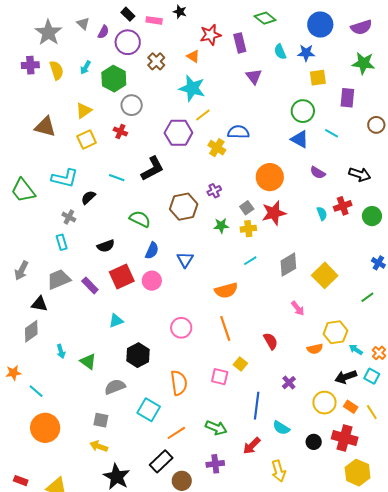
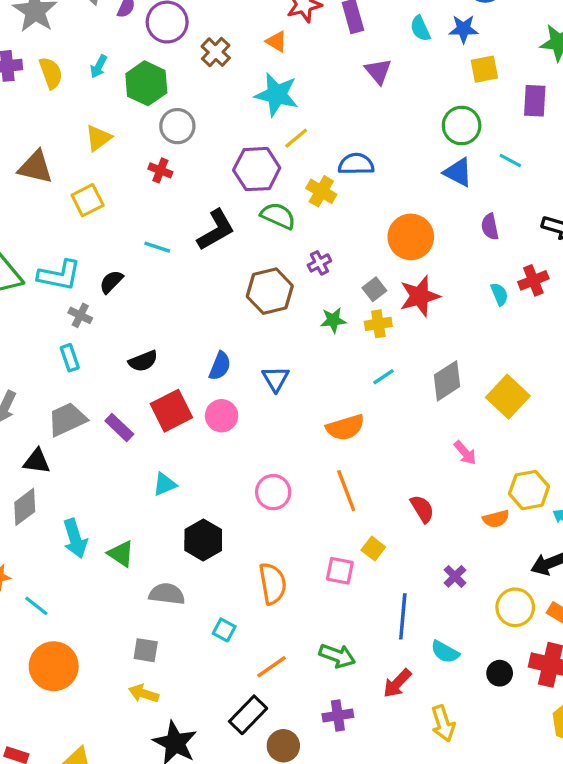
yellow square: (87, 139) -> (88, 200), moved
purple semicircle: (318, 173) -> (490, 227), turned 49
cyan L-shape: (65, 178) -> (59, 275), moved
green semicircle: (140, 219) -> (278, 216), moved
cyan arrow: (61, 351) -> (75, 538), size x1.6
gray semicircle: (115, 387) -> (167, 594), turned 30
cyan square: (149, 410) -> (224, 630), size x0.6

